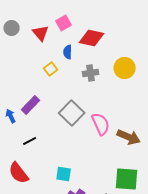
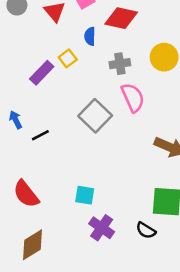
purple rectangle: (31, 105) -> (42, 73), moved
pink semicircle: (101, 124) -> (133, 98), moved
black line: (30, 141) -> (40, 135), moved

